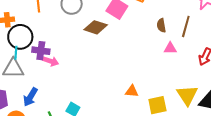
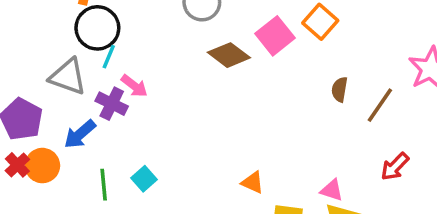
pink triangle: (170, 48) -> (332, 190), moved
purple cross: (41, 51) -> (112, 104), moved
cyan line: (16, 53) -> (109, 57), moved

